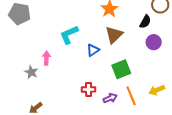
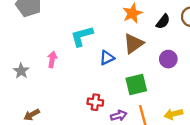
black semicircle: (145, 22) -> (163, 22), moved
purple circle: (154, 42) -> (168, 59), moved
gray star: (31, 72) -> (21, 71), moved

